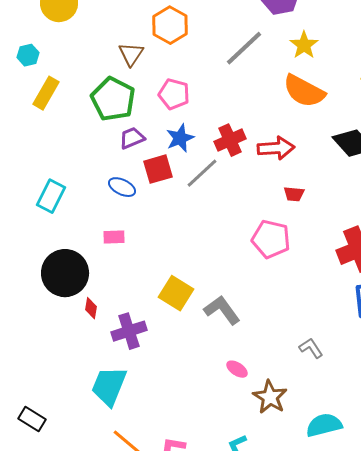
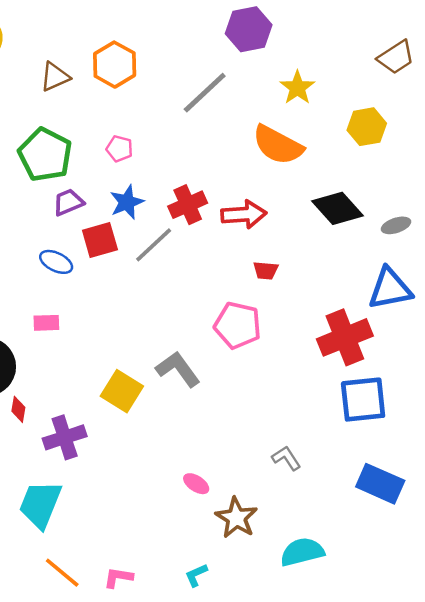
yellow star: (304, 45) -> (297, 88), moved
brown triangle: (131, 54) -> (55, 77), moved, turned 32
pink pentagon: (174, 94) -> (119, 149), size x0.7
gray L-shape: (222, 310) -> (178, 369), moved

